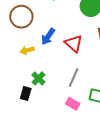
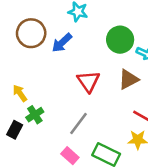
blue arrow: (48, 37) -> (62, 43), moved
yellow arrow: (27, 50) -> (20, 93), moved, turned 56

